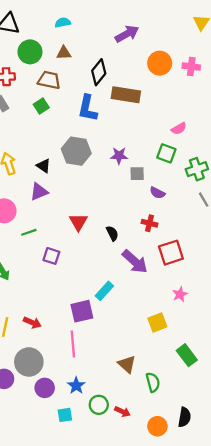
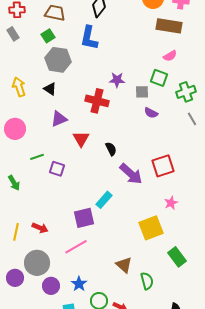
brown rectangle: (126, 95) -> (169, 26), moved
gray hexagon: (76, 151) -> (58, 60), moved
gray square: (137, 174) -> (142, 92), moved
purple triangle: (39, 192) -> (59, 119), moved
red cross: (149, 223) -> (97, 101), moved, size x1.6
green line: (29, 232) -> (37, 157), moved
yellow square: (157, 322) -> (151, 228), size x1.4
pink line: (73, 344) -> (76, 247), turned 65

